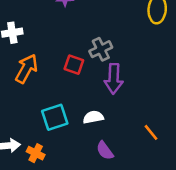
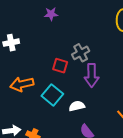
orange arrow: (26, 69) -> (22, 84), moved, turned -130
cyan square: (55, 117) -> (52, 95), moved, turned -30

